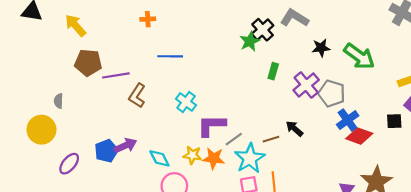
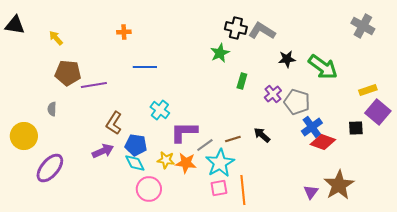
yellow arrow: (75, 25) -> (56, 38), size x0.7
black cross: (263, 30) -> (236, 28), moved, turned -35
purple cross: (306, 85) -> (273, 94), size x0.7
brown L-shape: (137, 96) -> (114, 123), moved
gray semicircle: (58, 101) -> (52, 109), moved
brown line: (271, 139) -> (233, 139), moved
blue pentagon: (106, 151) -> (136, 145), moved, turned 30
purple ellipse: (69, 164) -> (50, 168), size x1.4

